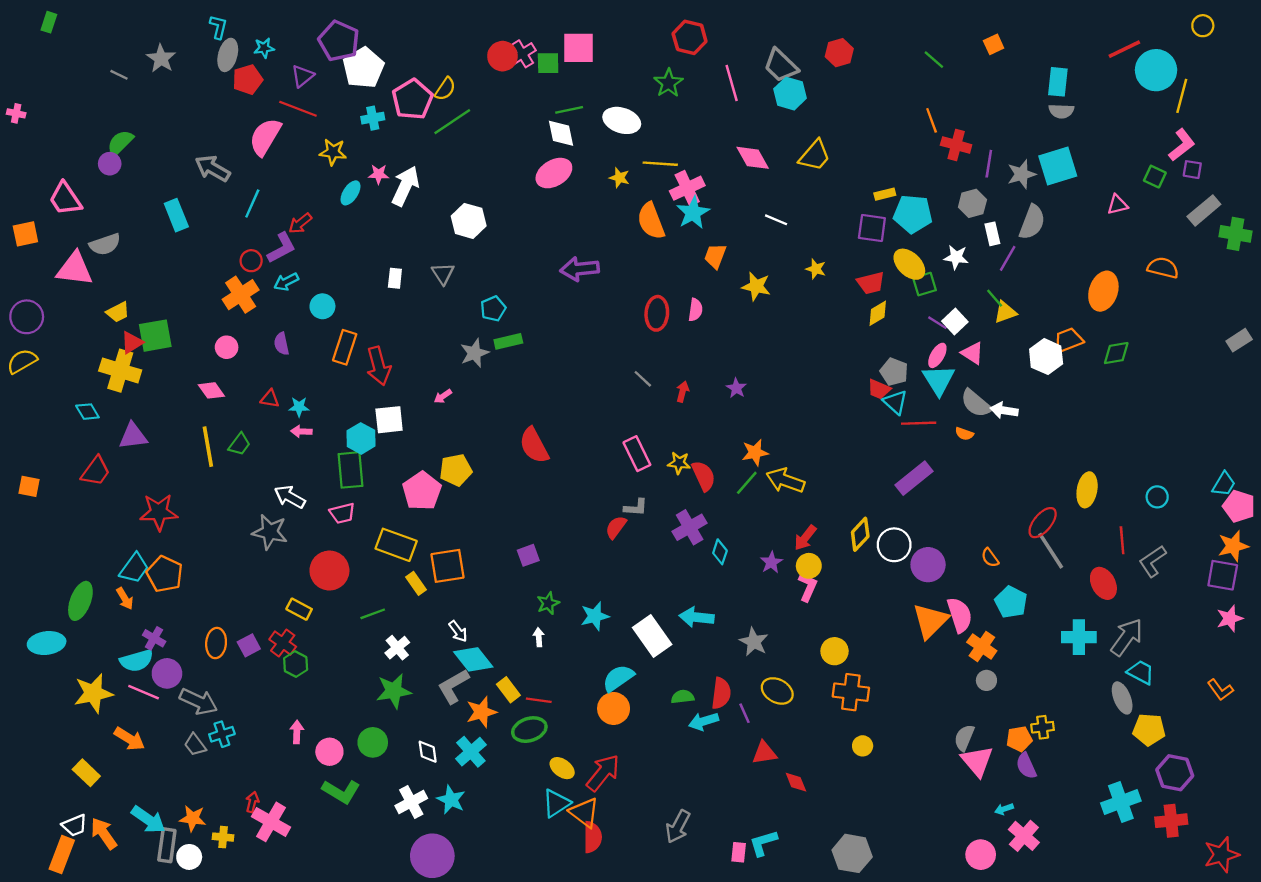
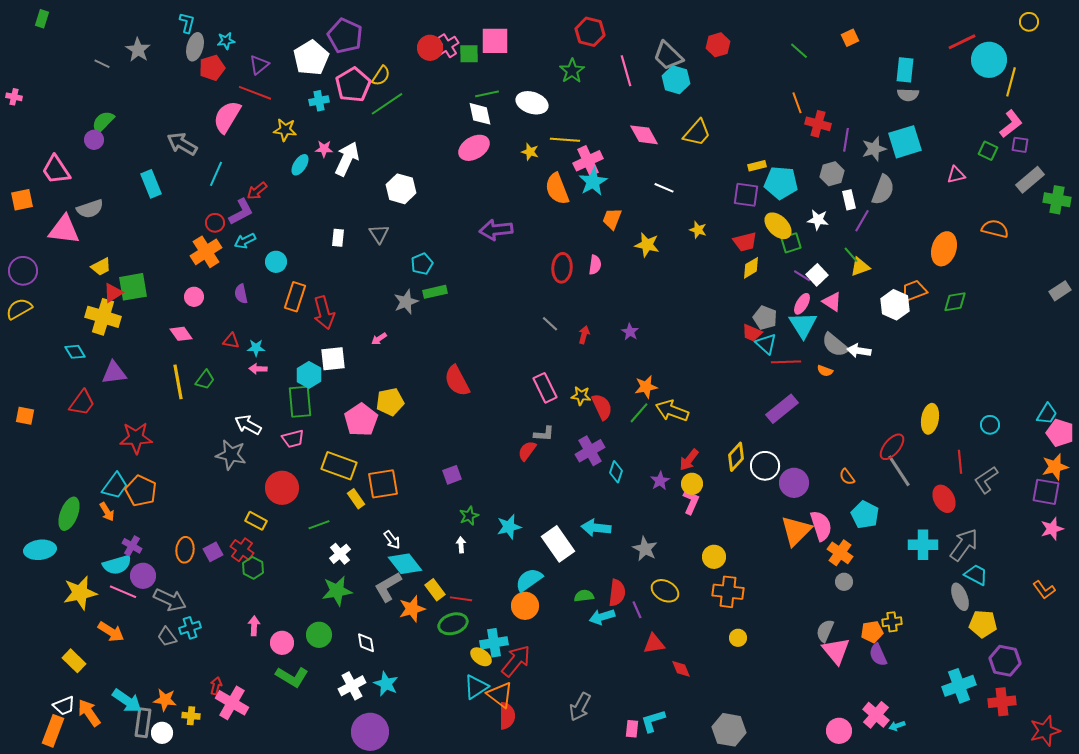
purple pentagon: (339, 41) -> (345, 36), moved
cyan cross: (471, 752) -> (494, 643), moved, turned 32
cyan arrow: (1004, 809) -> (897, 726), moved

